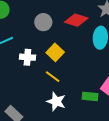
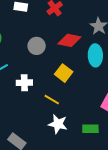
yellow square: (55, 52) -> (64, 73), moved
green rectangle: (90, 96) -> (90, 129), moved

